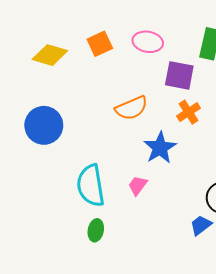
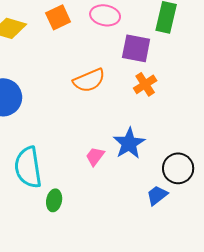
blue star: (160, 148) -> (129, 143), moved
cyan semicircle: (91, 185) -> (28, 167), moved

